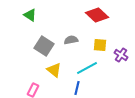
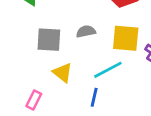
yellow square: (100, 45) -> (126, 38), size x1.5
gray square: (44, 46) -> (49, 40), turned -30

